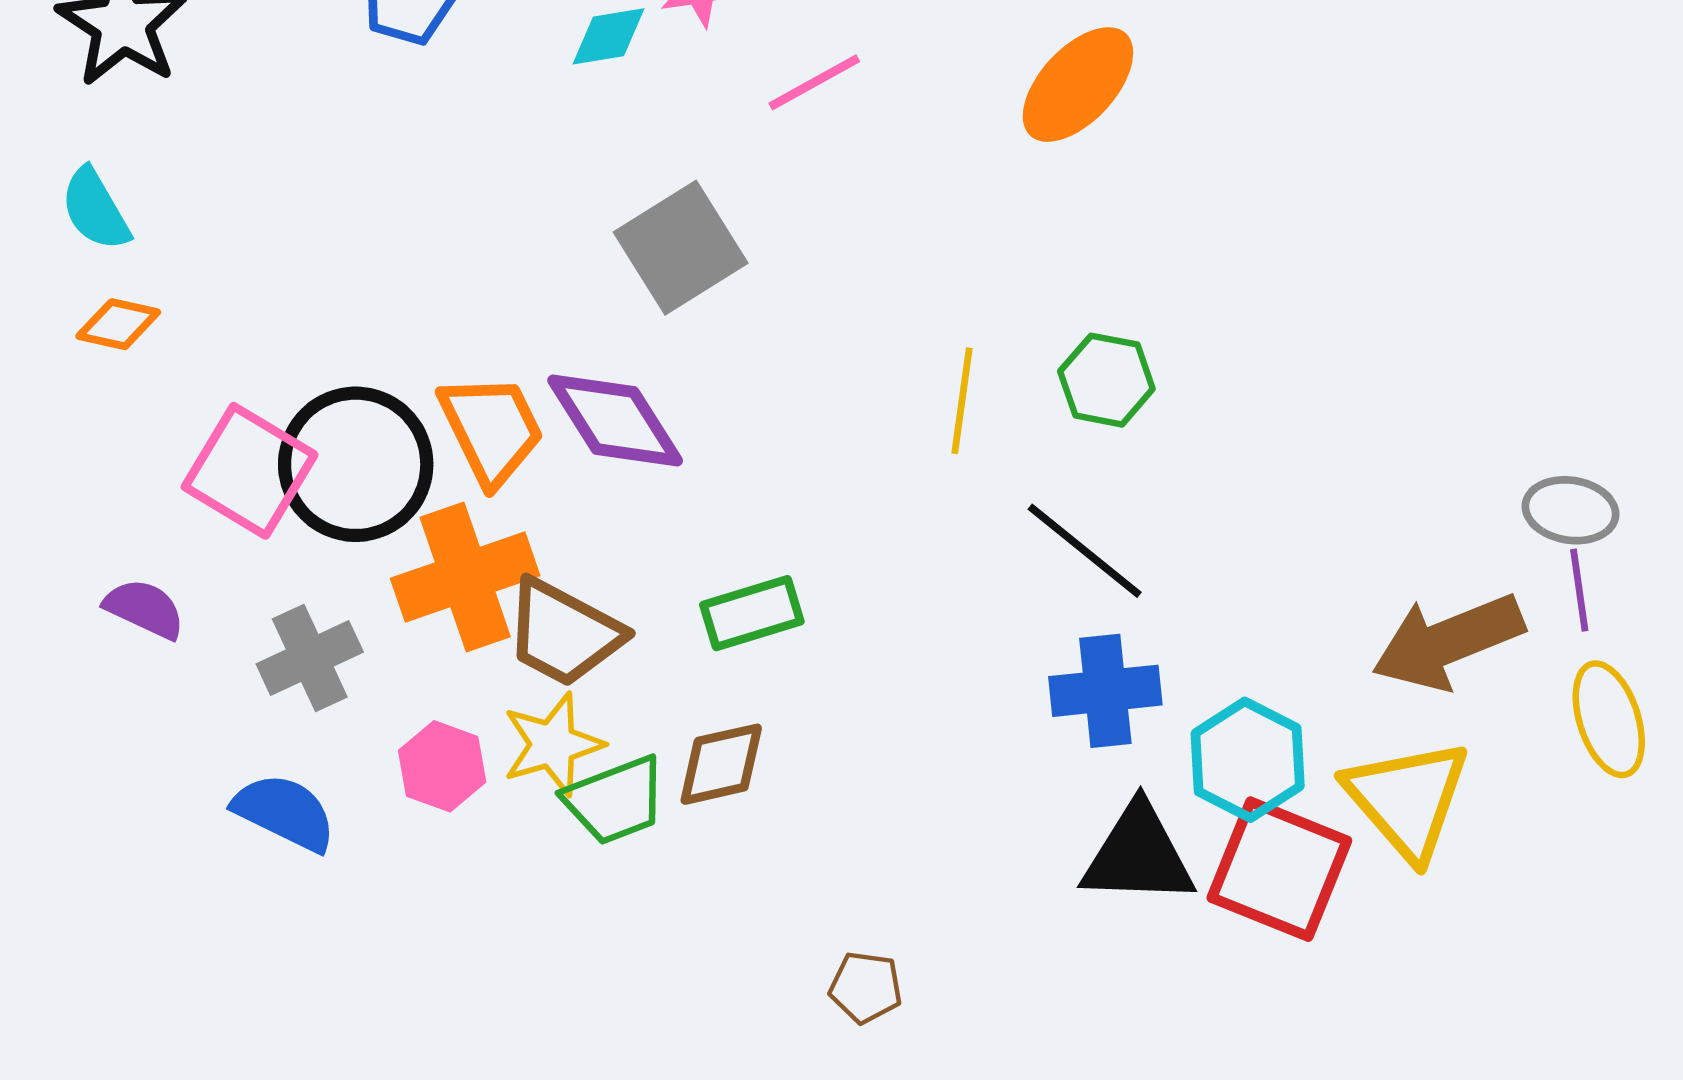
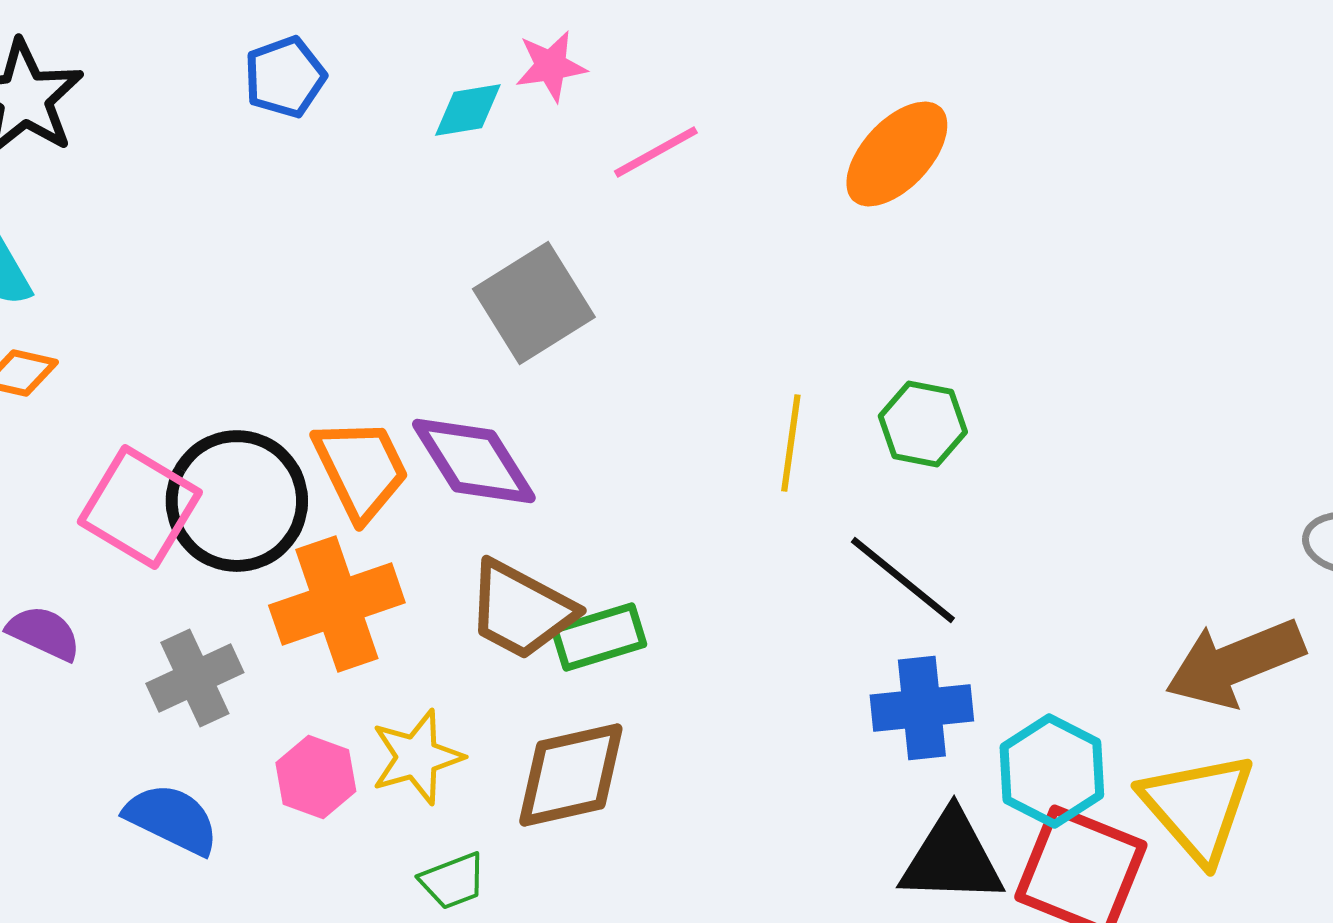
brown trapezoid: (564, 633) -> (521, 610), moved
brown diamond: (721, 764) -> (571, 775), size x1.4
green trapezoid: (615, 800) -> (453, 881), moved, size x0.7

